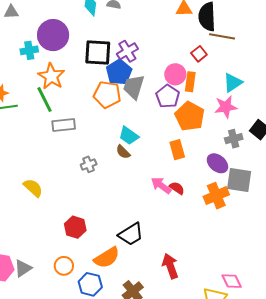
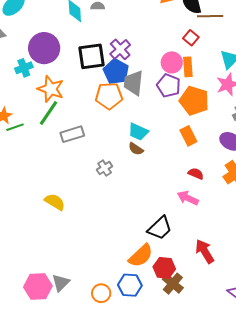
green line: (45, 100) -> (49, 113), turned 72
pink arrow: (161, 185) -> (188, 198), moved
red hexagon: (75, 227) -> (164, 268), moved
orange circle: (64, 266) -> (101, 293), moved

